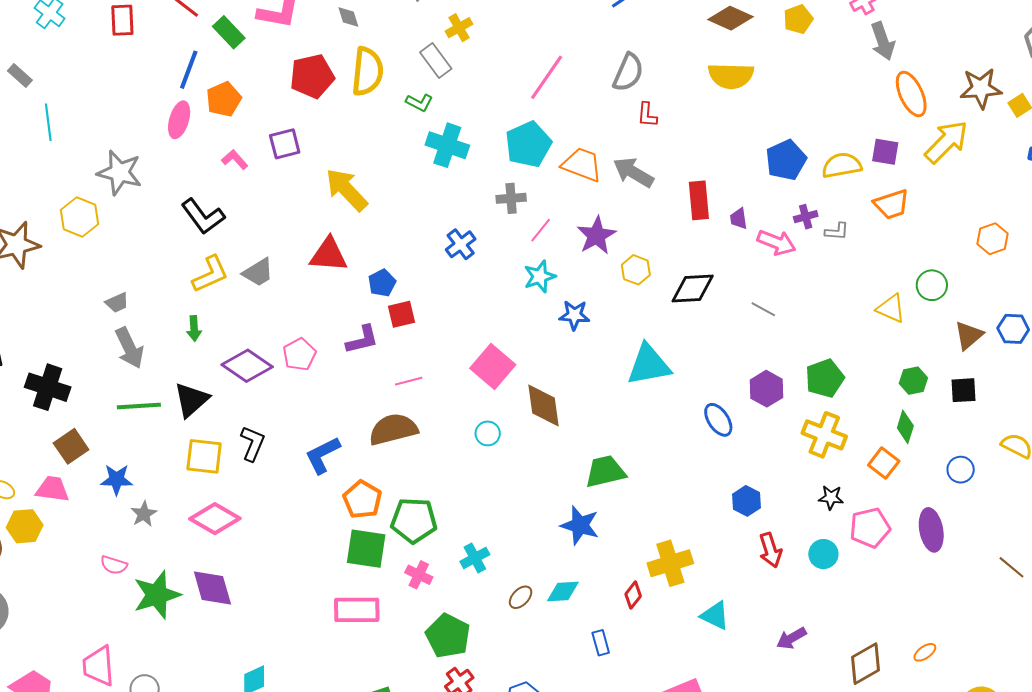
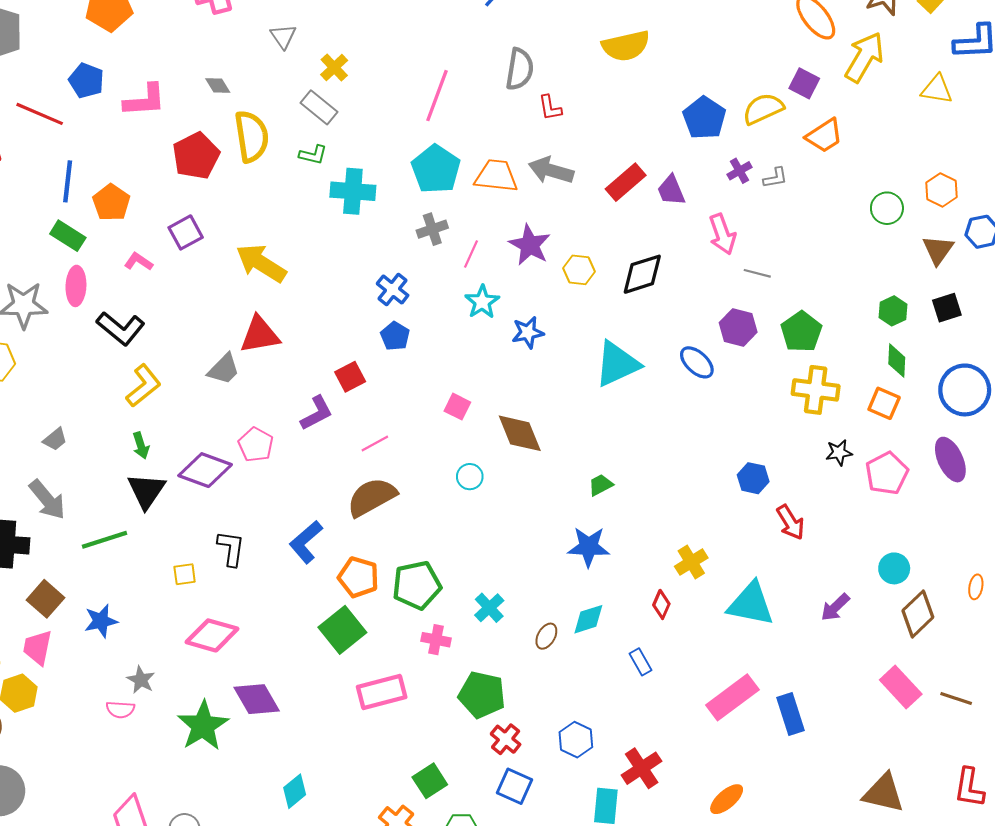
green rectangle: (229, 32) -> (68, 236), moved
pink ellipse: (179, 120) -> (76, 286), moved
purple square: (885, 152) -> (804, 83), turned 32
red rectangle: (699, 200) -> (626, 182), turned 69
purple trapezoid: (739, 219) -> (671, 190), size x1.4
orange hexagon: (992, 239) -> (942, 190), moved
pink arrow: (776, 243) -> (722, 234), moved, turned 63
gray trapezoid: (258, 272) -> (224, 369), moved
blue pentagon: (382, 283) -> (395, 336), moved
yellow triangle: (891, 308) -> (937, 89), moved
gray line: (763, 309) -> (757, 273), moved
gray arrow: (129, 348) -> (47, 500), moved
pink square: (493, 366) -> (457, 407), size x0.6
purple hexagon: (766, 389) -> (738, 327), moved
black triangle: (191, 400) -> (146, 491), moved
blue ellipse: (718, 420) -> (697, 362), moved
yellow square: (204, 456) -> (185, 574), size x0.6
blue circle: (961, 470) -> (965, 390), size x1.8
green trapezoid: (605, 471) -> (600, 485), size x0.6
pink trapezoid: (52, 489) -> (38, 648), turned -72
gray star: (144, 514) -> (141, 680), moved
green square: (366, 549) -> (342, 630), moved, turned -33
cyan circle: (823, 554) -> (894, 568), moved
yellow cross: (670, 563) -> (691, 562), size x0.7
purple diamond: (212, 588) -> (257, 699), moved
green star: (157, 595) -> (203, 726), moved
cyan triangle: (715, 616) -> (751, 604), size x1.5
orange ellipse: (925, 652) -> (976, 587), turned -30

